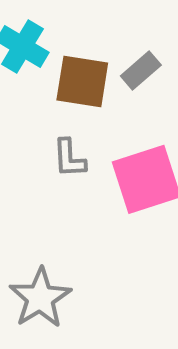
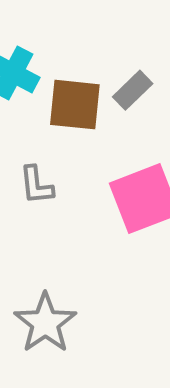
gray L-shape: (69, 158) -> (36, 185), moved

